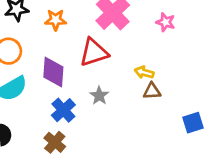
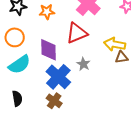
yellow arrow: (144, 72) -> (115, 44), size x1.5
blue cross: (63, 110) -> (58, 77), size x1.4

